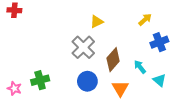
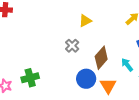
gray cross: (83, 47) -> (72, 46), size x0.6
blue circle: (87, 81) -> (86, 79), moved

